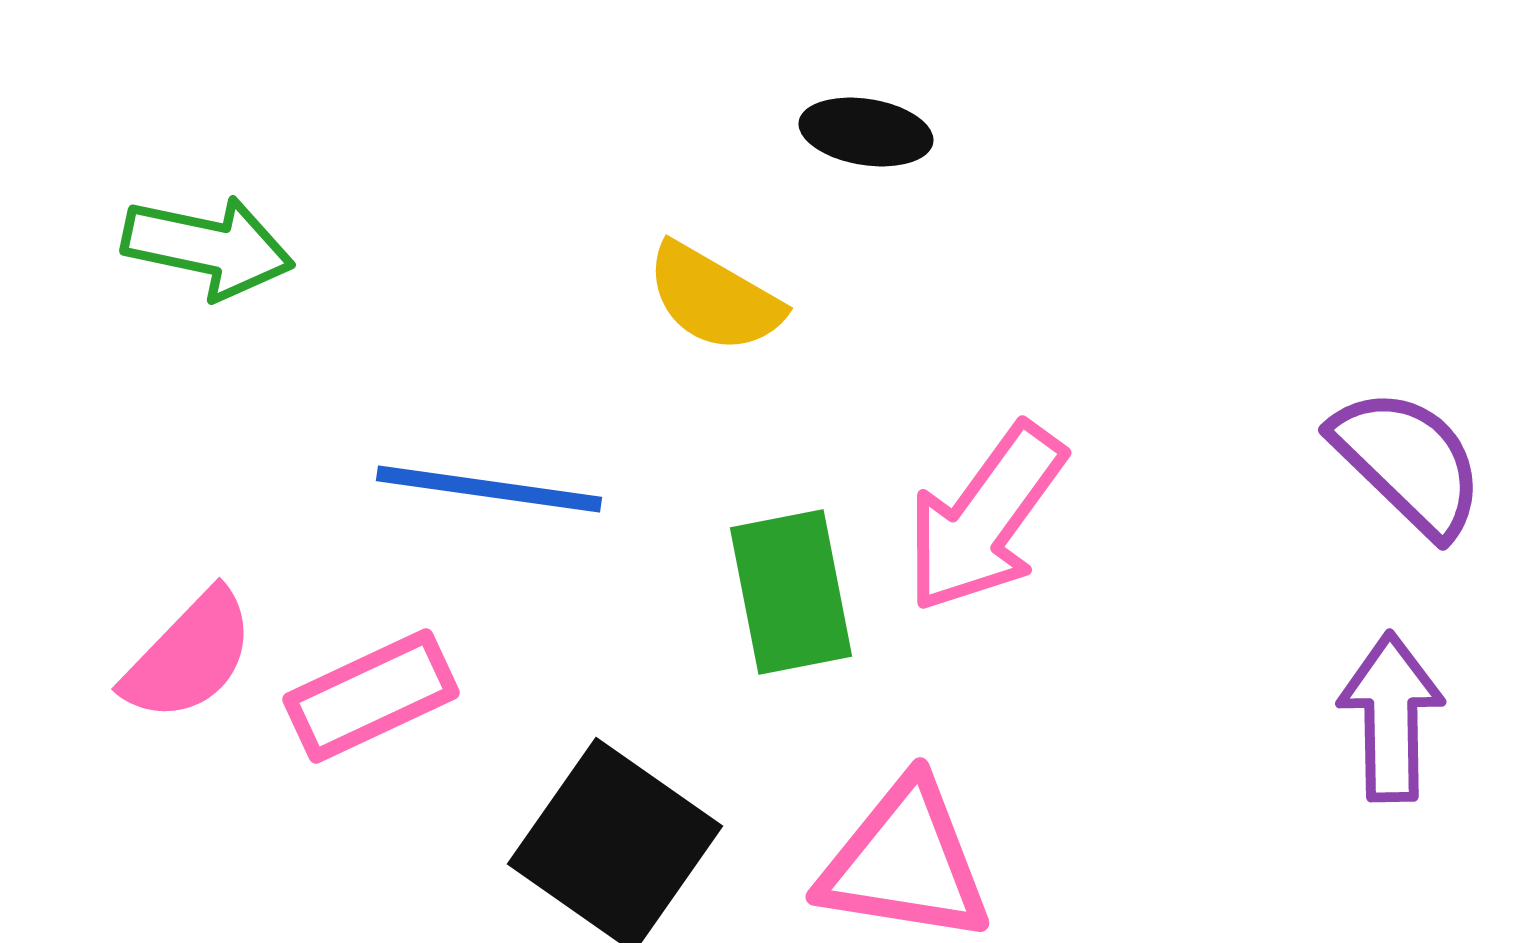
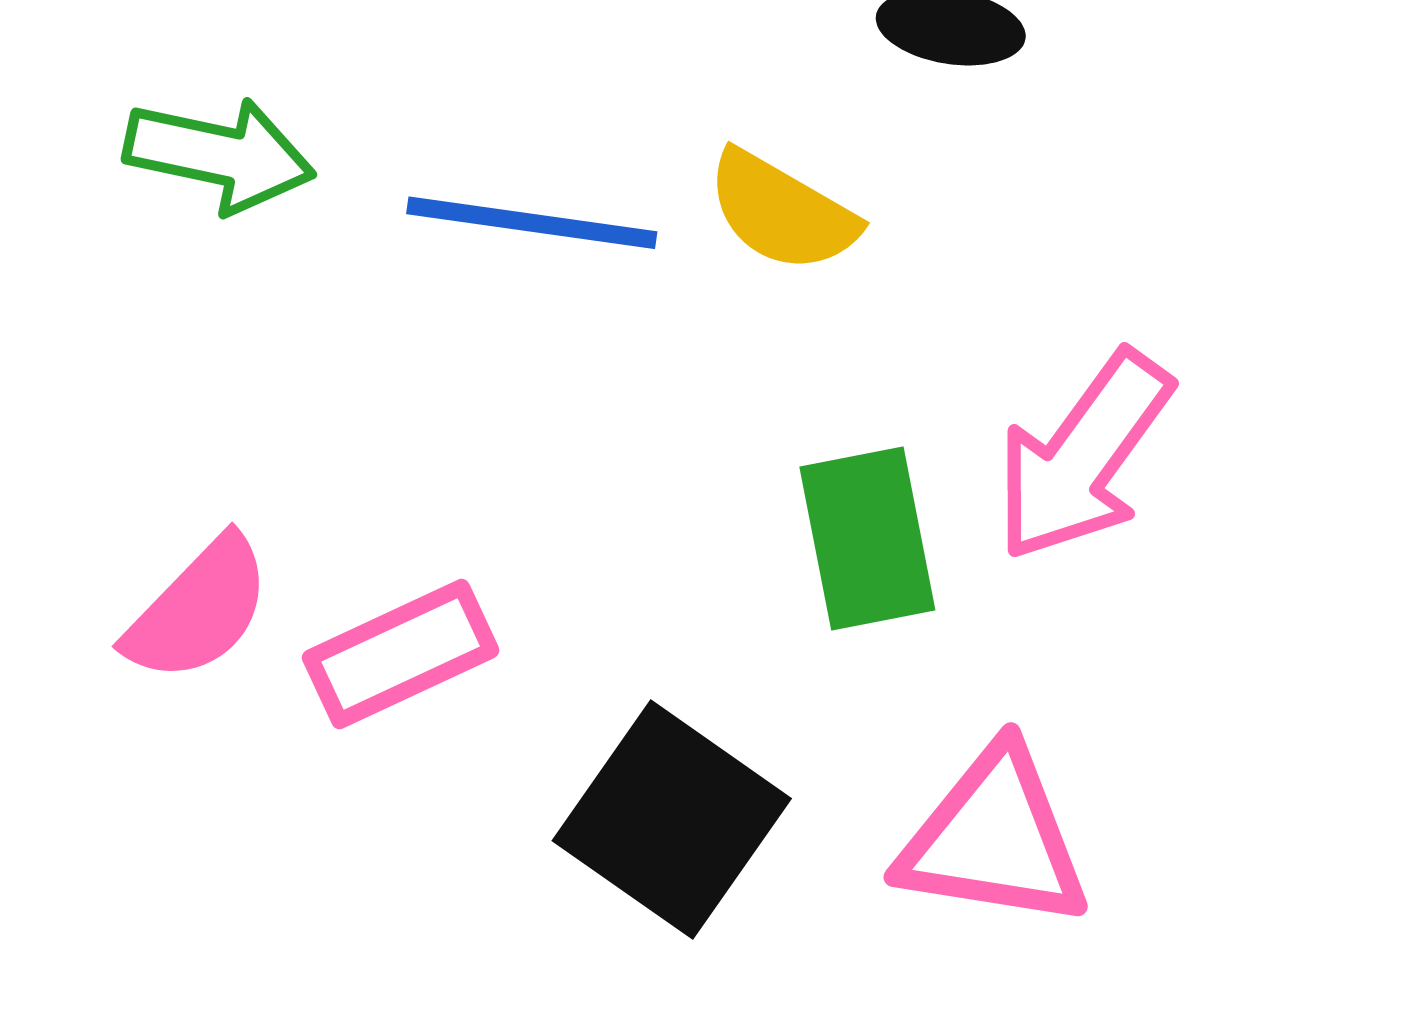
blue line: (489, 489) -> (532, 223), moved

